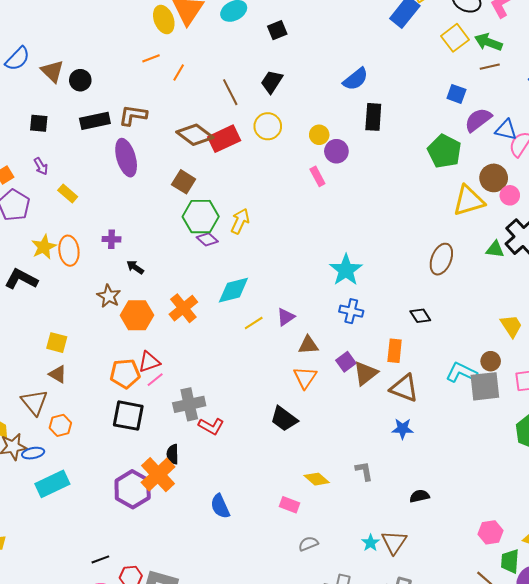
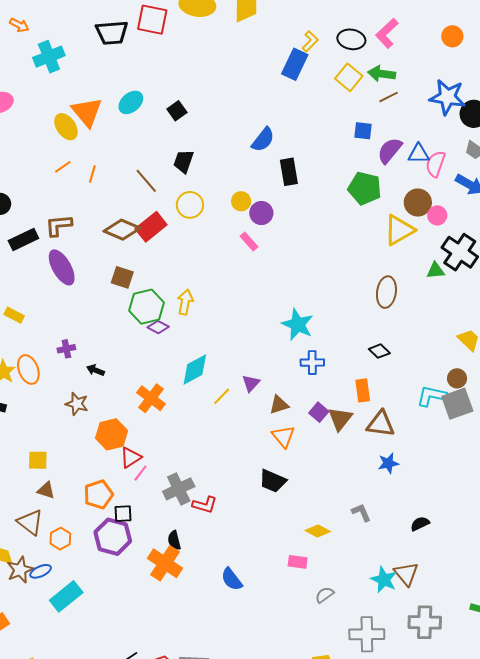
orange hexagon: (137, 315) -> (112, 434), moved
orange pentagon: (125, 374) -> (98, 494), moved
black square: (128, 416) -> (123, 514), size x0.6
purple hexagon: (133, 489) -> (113, 537), moved
cyan star: (371, 543) -> (384, 580), size x1.5

